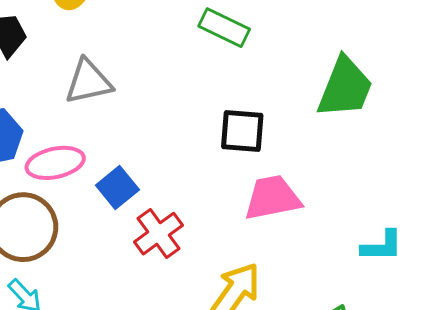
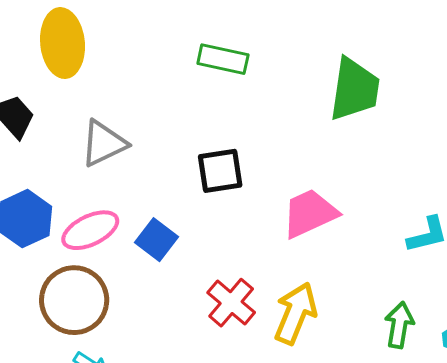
black square: (242, 131) -> (220, 171), moved
red cross: (159, 234) -> (231, 303), moved

